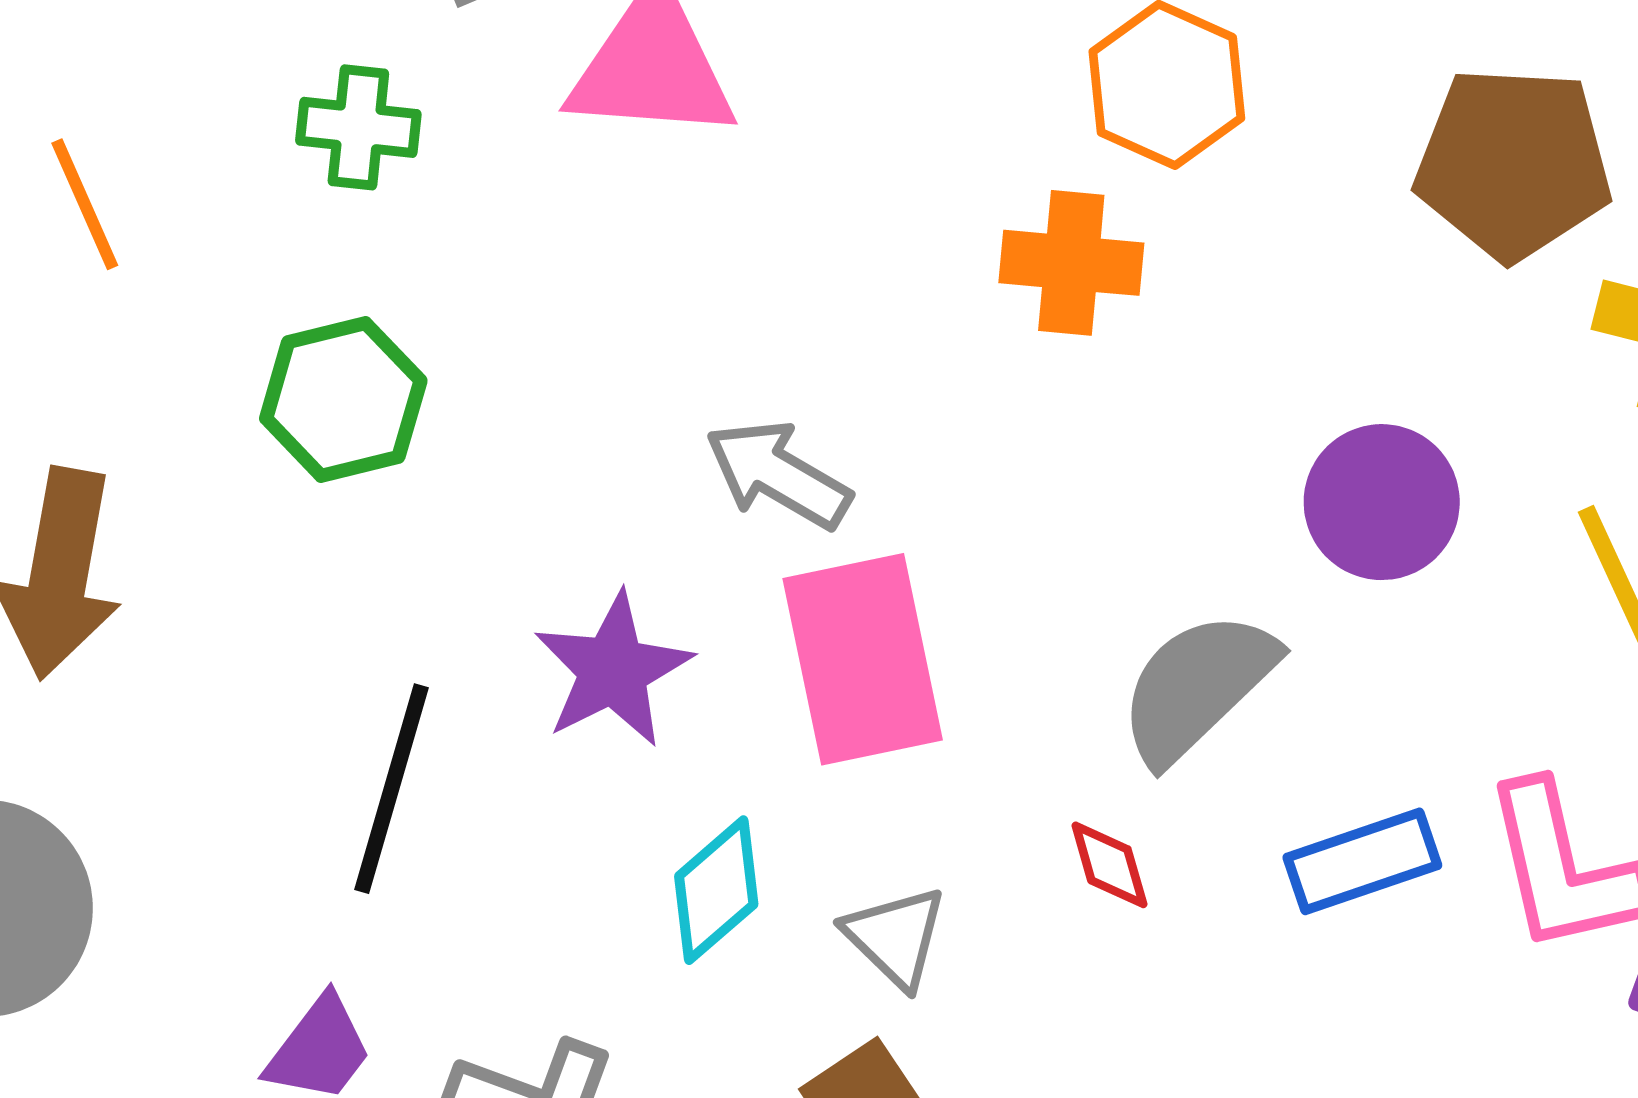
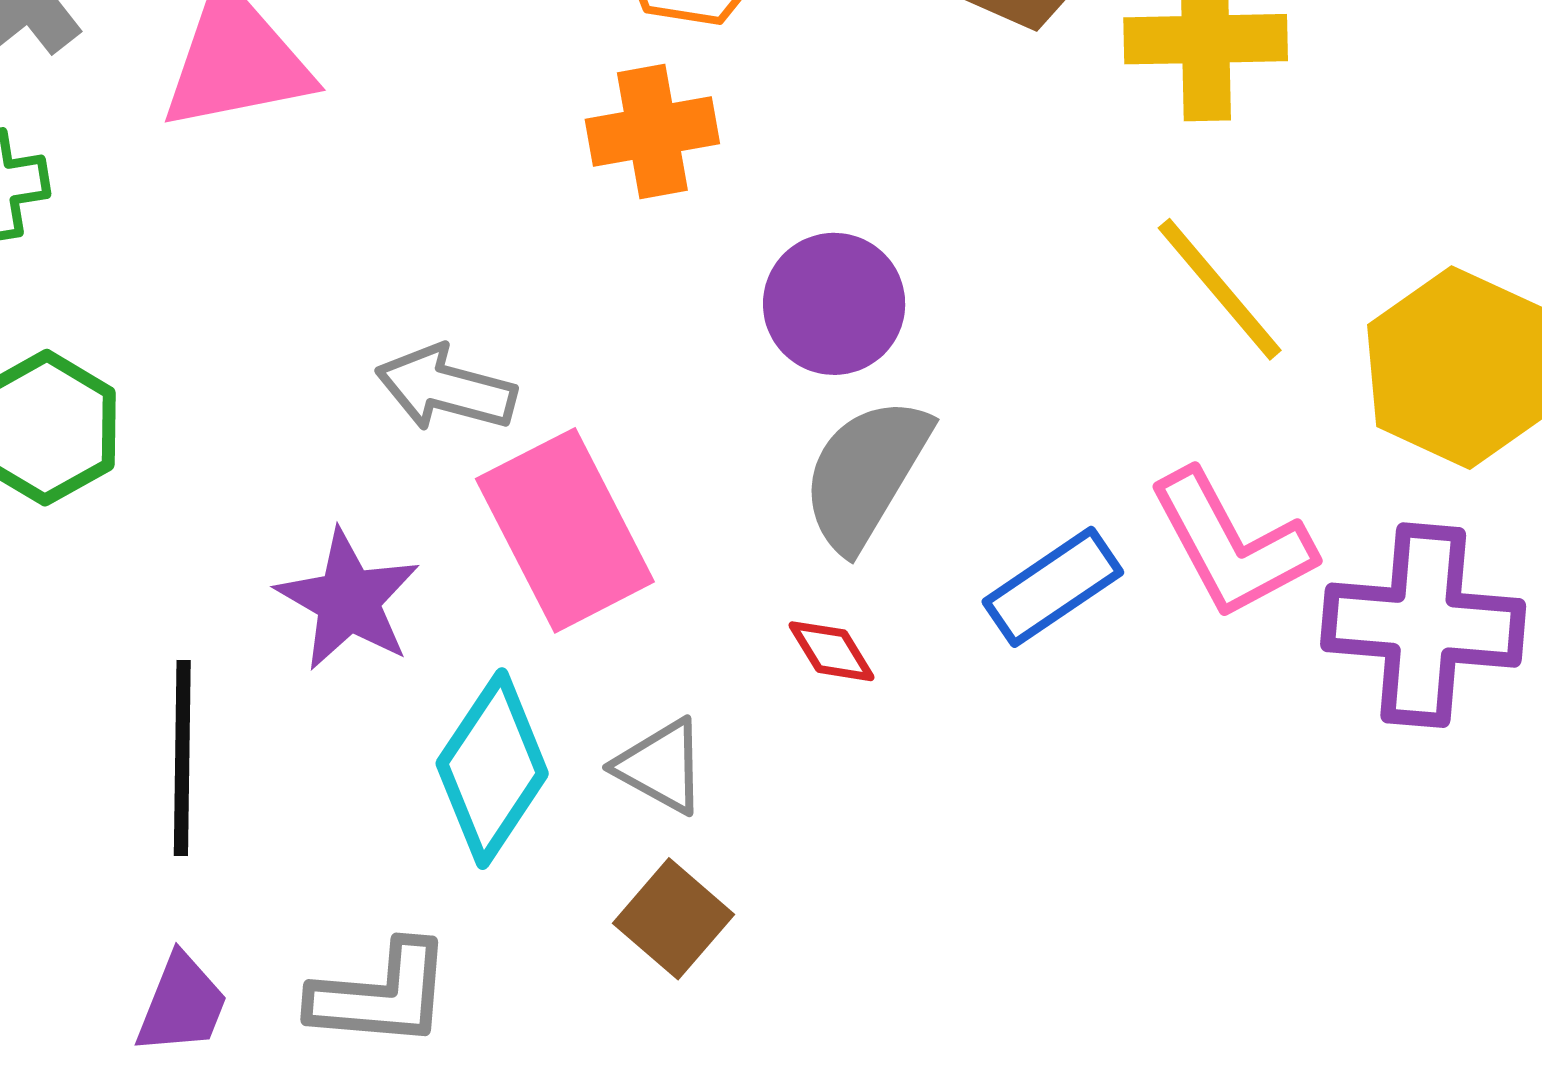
purple circle: (1382, 502) -> (834, 304), moved
cyan diamond: (716, 890) -> (492, 769), size x1.4

